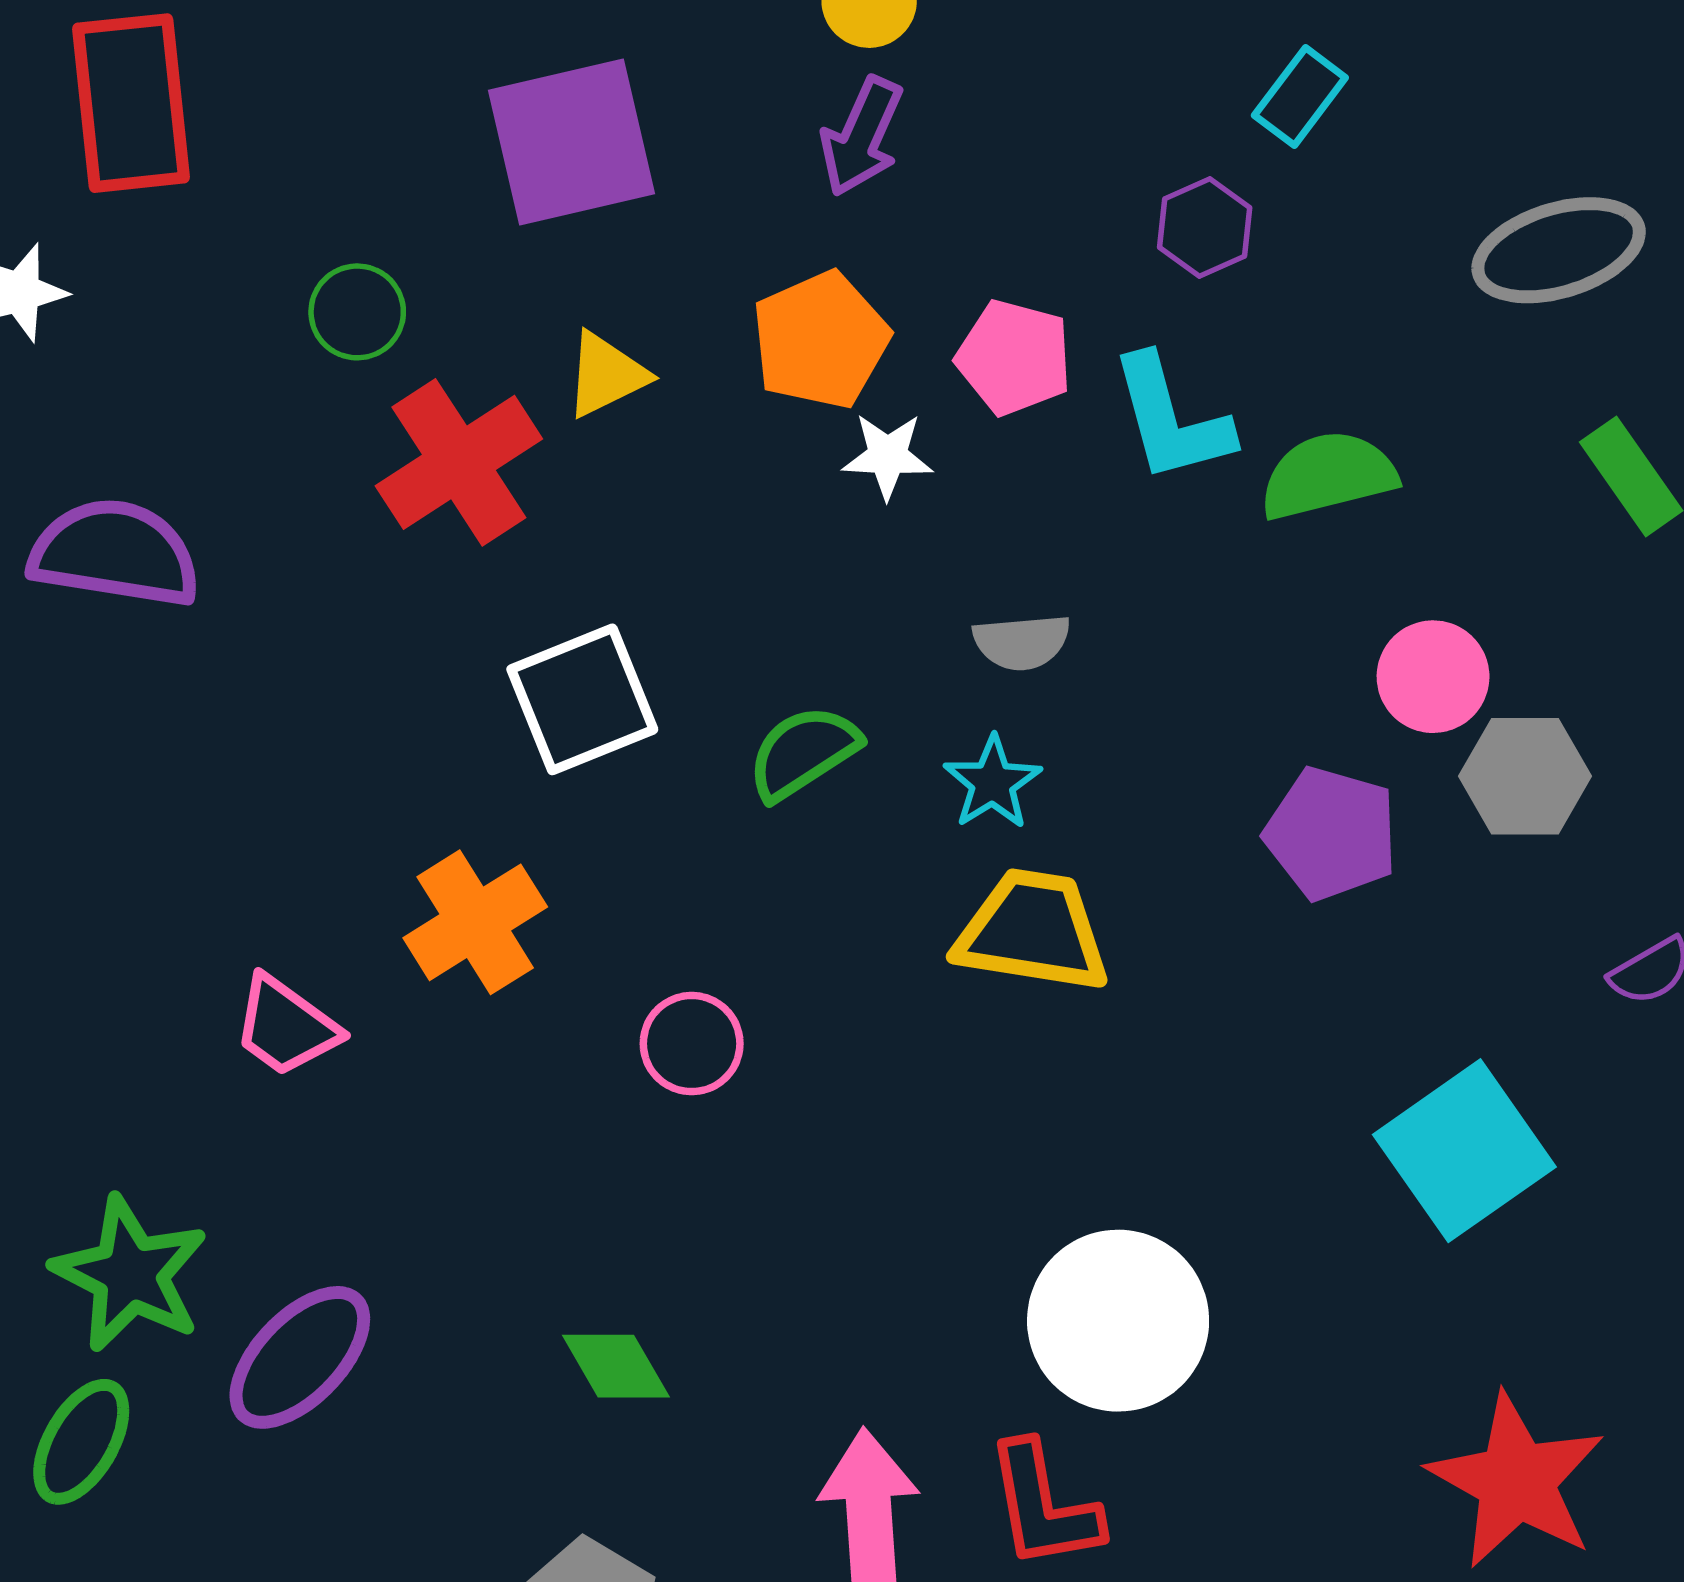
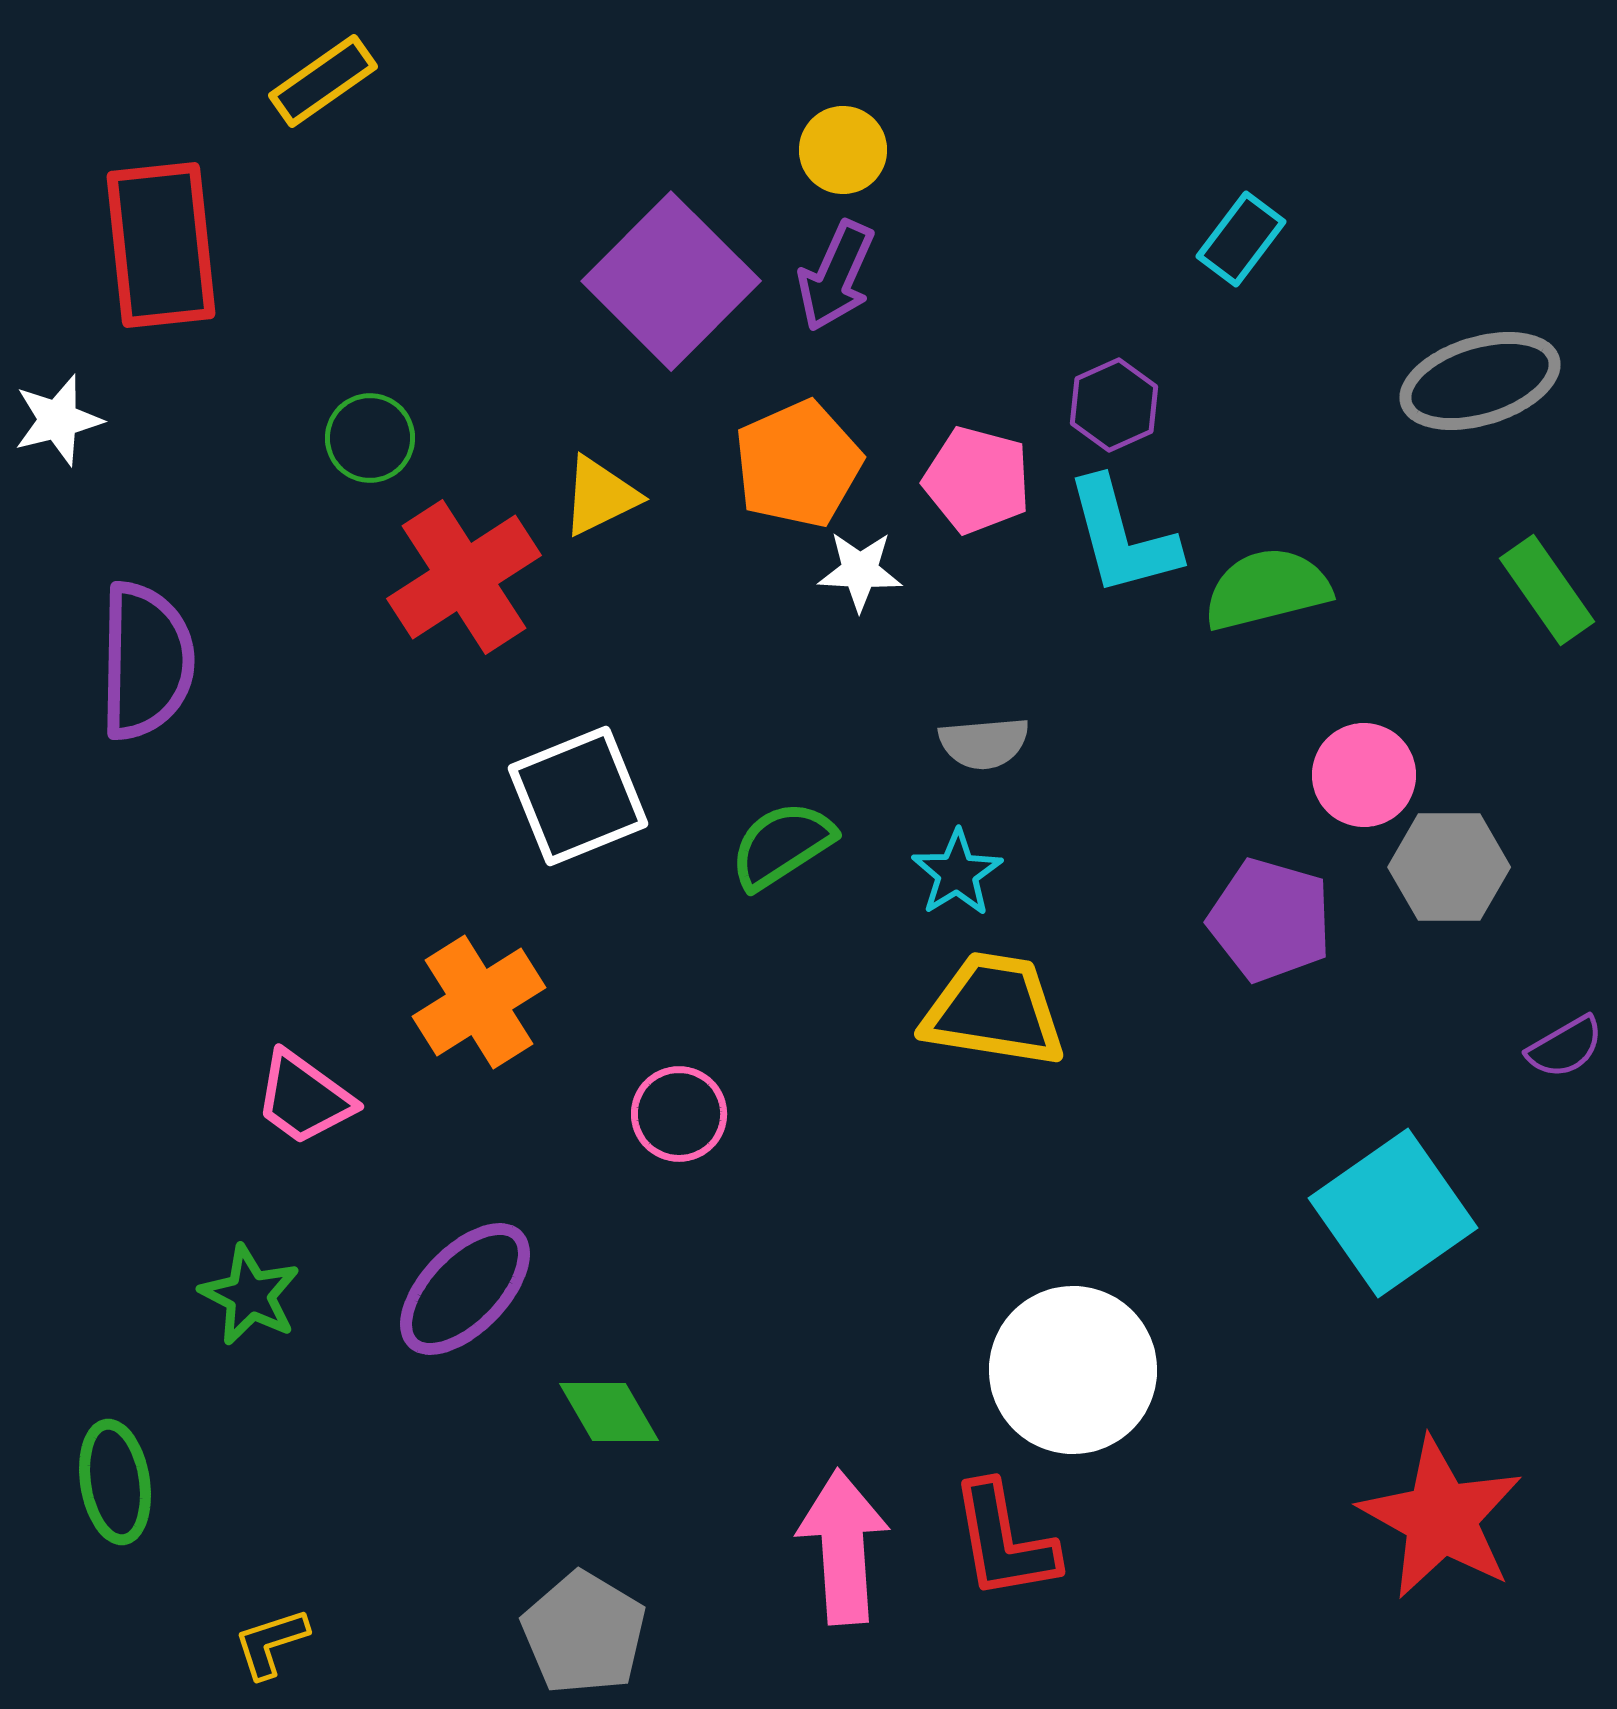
purple square: (572, 142) -> (671, 281), moved, turned -32
purple hexagon: (1205, 228) -> (1114, 405), moved
purple semicircle: (115, 553) -> (146, 661), turned 82
green star: (130, 1274) -> (250, 1295), moved, size x0.7
purple ellipse: (300, 1357) -> (465, 1289), moved
green ellipse: (81, 1442) -> (115, 1482), turned -39

